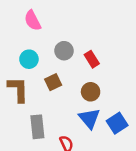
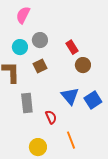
pink semicircle: (33, 21) -> (23, 15), turned 54
gray circle: (64, 51) -> (40, 40), moved
brown circle: (91, 92) -> (83, 65), moved

